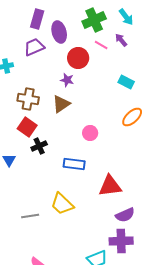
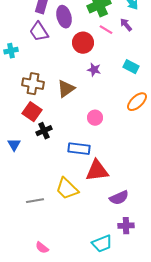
purple trapezoid: (34, 47) -> (39, 32), turned -100
purple star: (67, 80) -> (94, 70), moved
red triangle: (110, 186) -> (97, 171), moved
purple semicircle: (125, 215) -> (119, 198), moved
purple cross: (121, 241) -> (126, 226), size x0.7

